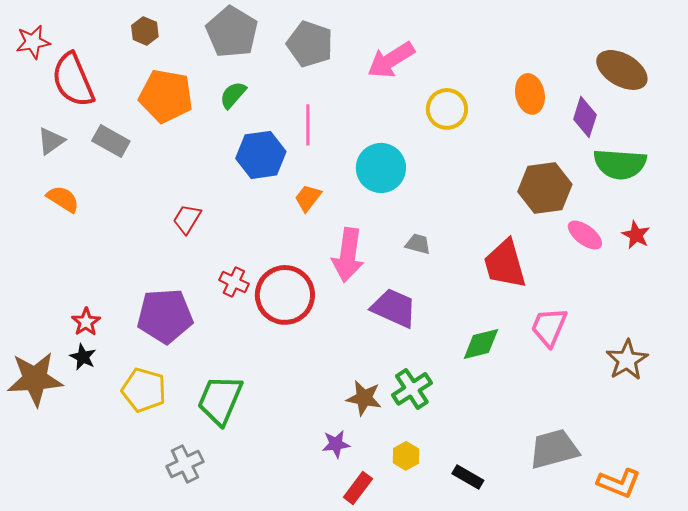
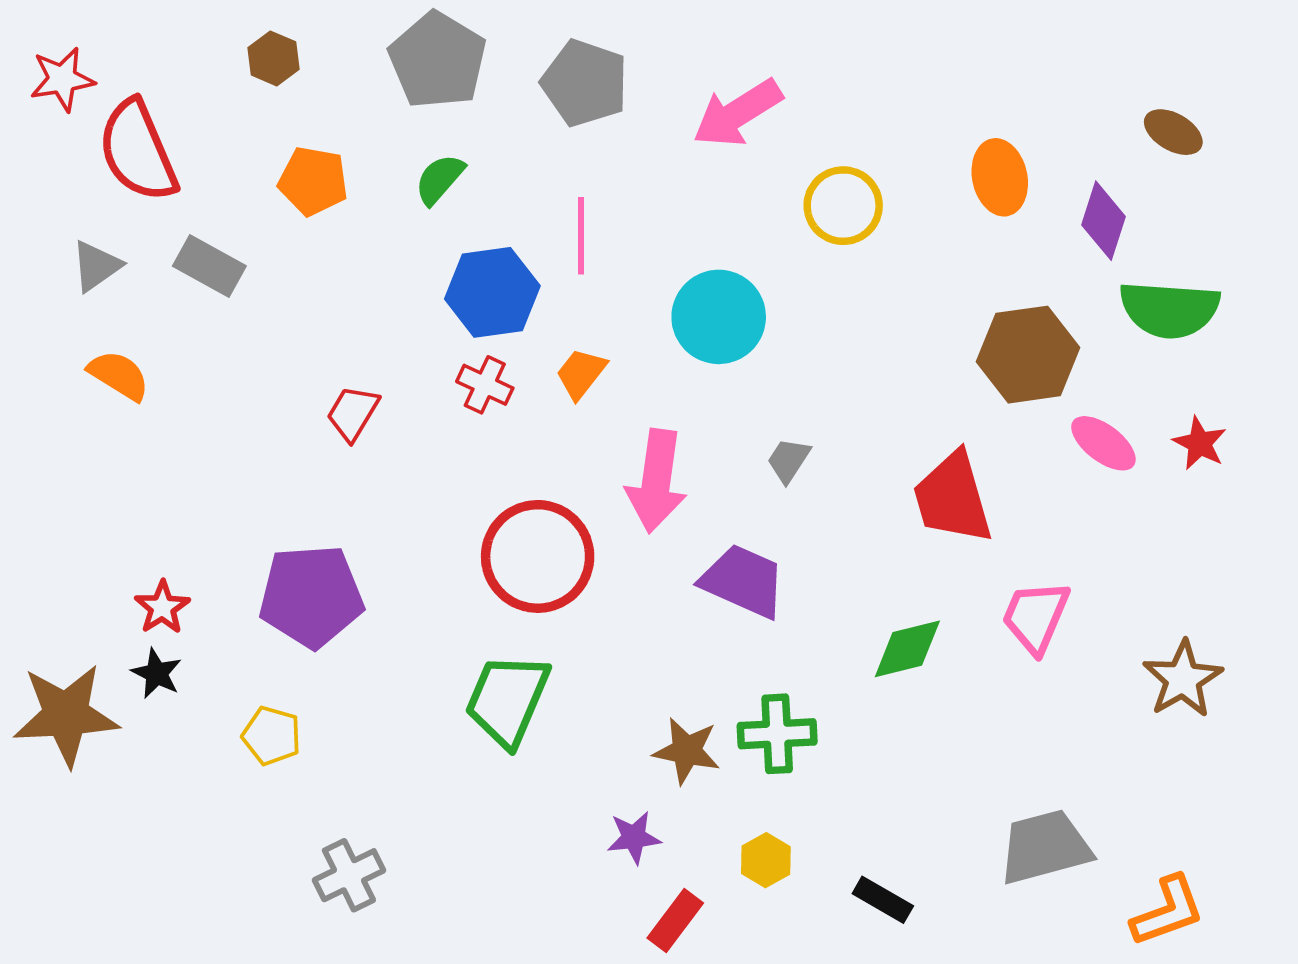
brown ellipse: (622, 70) -> (1173, 132), size x0.6
orange pentagon: (166, 96) -> (313, 181), size x0.7
gray trapezoid: (418, 244) -> (788, 460), turned -72
red cross: (234, 282) -> (485, 385), moved
green cross: (412, 389) -> (777, 734), turned 30
yellow pentagon: (144, 390) -> (272, 736), size x0.7
green trapezoid: (220, 400) -> (507, 700), moved
orange L-shape: (619, 483) -> (1168, 911), turned -42

